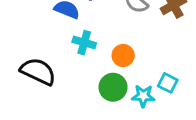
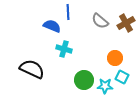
orange circle: (123, 56) -> (115, 58), moved

